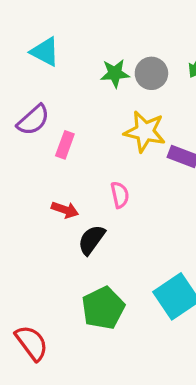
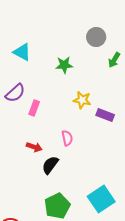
gray circle: (151, 73) -> (96, 37), moved
yellow star: (145, 132) -> (82, 100), size x0.7

